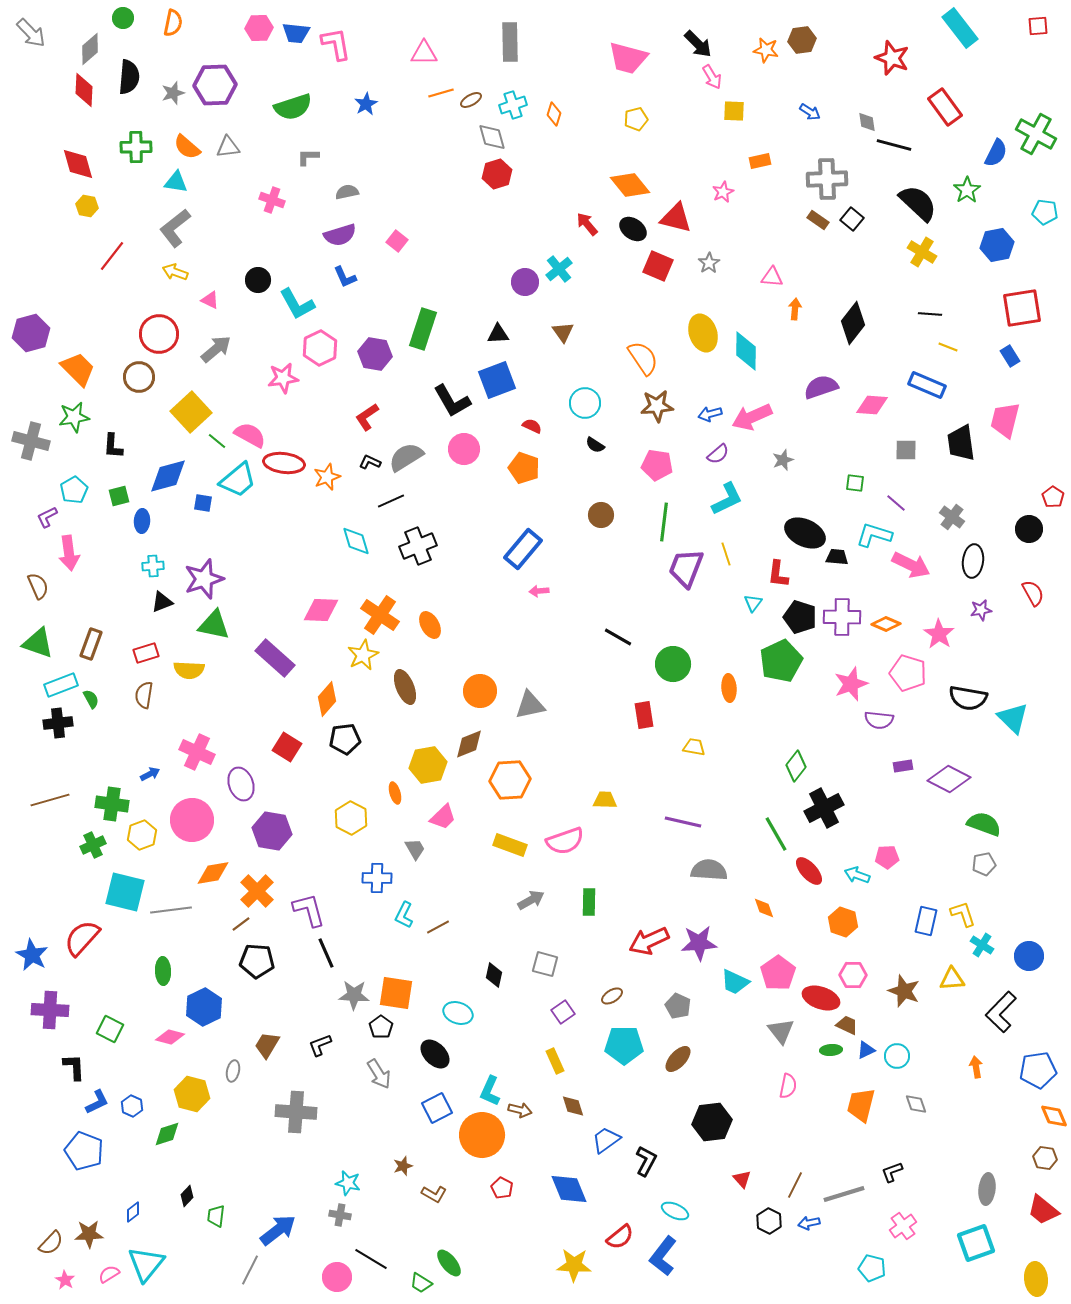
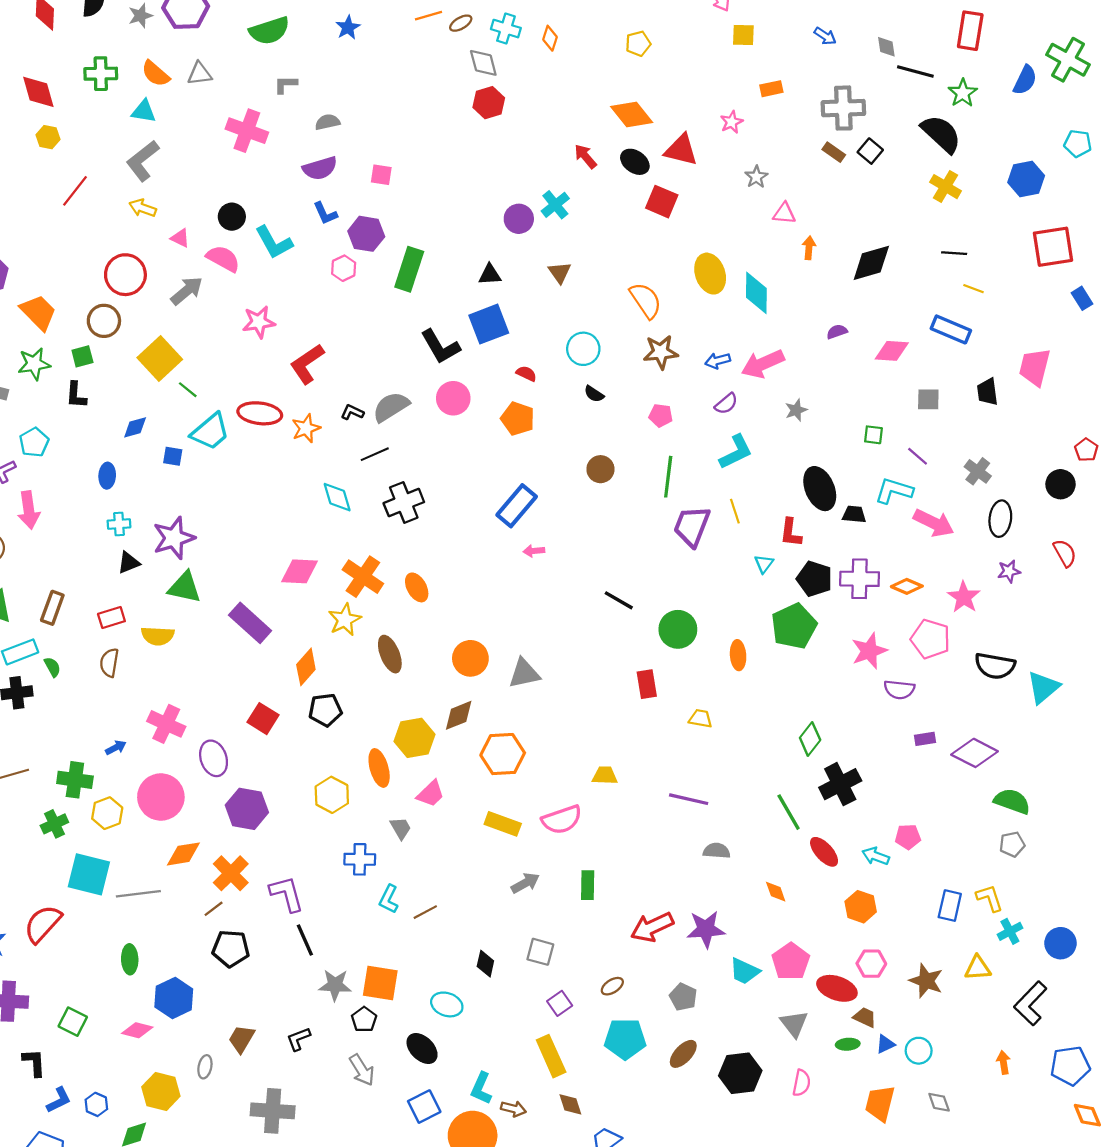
cyan cross: (513, 105) -> (506, 29), turned 36
red rectangle: (945, 107) -> (970, 31), turned 45
green star: (967, 190) -> (963, 93), moved
pink cross: (272, 200) -> (247, 131), size x1.5
pink square: (397, 241) -> (381, 175), turned -30
gray star: (709, 263) -> (756, 177), moved
black diamond: (853, 323) -> (871, 263), turned 36
pink hexagon: (320, 348) -> (344, 268), moved, size x0.7
purple hexagon: (375, 354) -> (366, 234), moved
blue rectangle: (1010, 356) -> (1082, 298), moved
purple semicircle: (821, 387) -> (837, 332), size x0.6
red L-shape: (367, 417) -> (307, 364), moved, size x1.4
pink semicircle: (250, 435) -> (223, 259), moved
black trapezoid: (961, 443) -> (987, 392), size x0.7
pink pentagon: (657, 465) -> (661, 415), size x0.7
blue diamond: (168, 476) -> (135, 427), size x0.6
green square: (119, 496) -> (82, 356), moved
black ellipse: (805, 533) -> (820, 489), turned 42
cyan triangle: (1013, 718) -> (1043, 687), turned 36
orange ellipse: (395, 793) -> (379, 768), size x1.6
gray semicircle: (709, 870) -> (717, 851), size x0.7
cyan cross: (982, 945) -> (1010, 931), turned 30
yellow rectangle: (555, 1061) -> (551, 1056), size x1.5
black hexagon: (712, 1122) -> (740, 1073), moved

